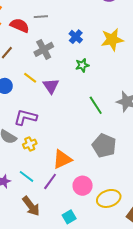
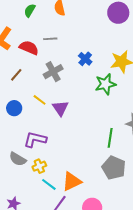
green star: (82, 65) -> (105, 84), moved, size x1.5
green line: (96, 105) -> (110, 138), moved, turned 42
cyan line: (27, 176) -> (49, 184), moved

